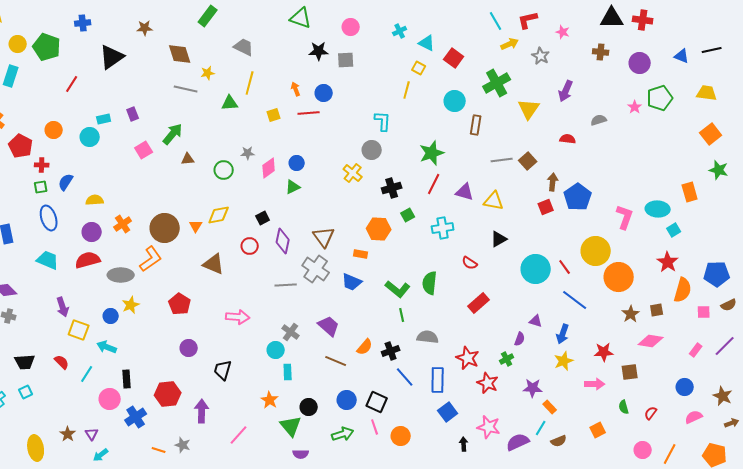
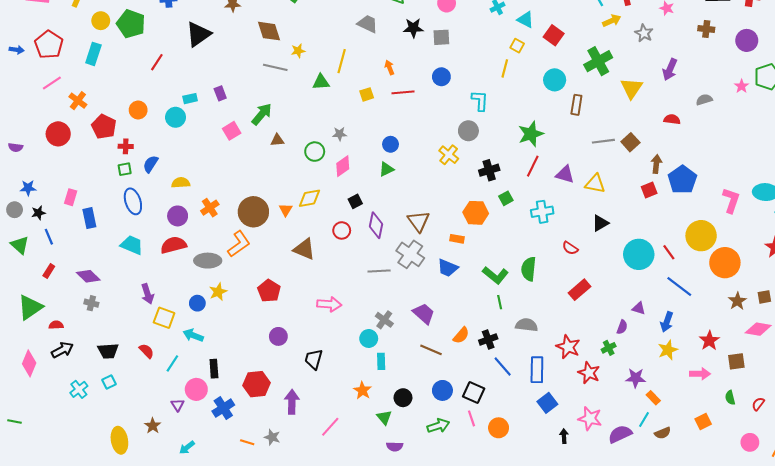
gray trapezoid: (244, 47) -> (368, 24), moved
blue circle: (324, 93) -> (441, 77), moved
pink diamond: (269, 168) -> (343, 166), moved
red star: (604, 352) -> (709, 341), turned -30
green triangle: (291, 426) -> (384, 417), size x0.7
purple triangle: (92, 434) -> (178, 405), moved

